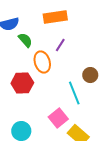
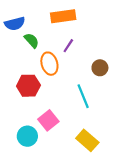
brown circle: (90, 75) -> (100, 68), moved
pink square: (58, 118) -> (48, 120), moved

